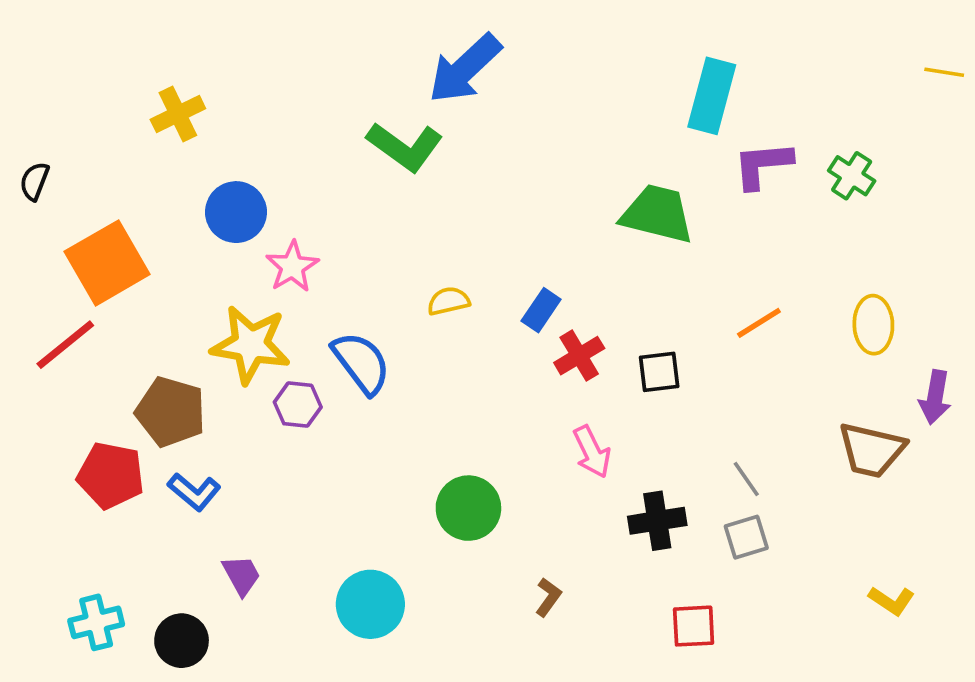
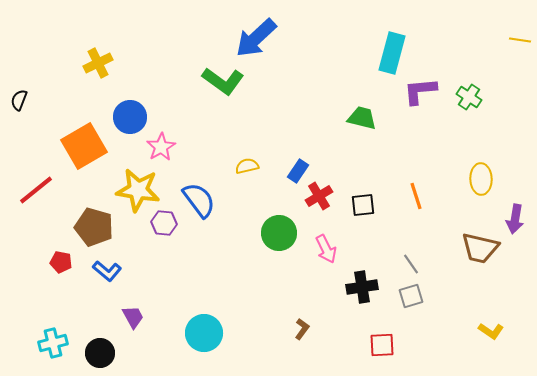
green trapezoid: (657, 214) -> (362, 118), size x0.7
orange square: (107, 263) -> (84, 146), moved
orange line: (759, 323) -> (416, 196), moved, turned -76
red pentagon: (111, 475) -> (61, 262), size x0.6
green circle: (468, 508) -> (279, 233), moved

